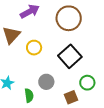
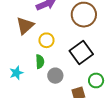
green semicircle: (29, 95) -> (40, 62), moved

